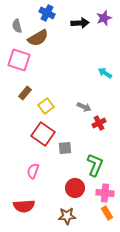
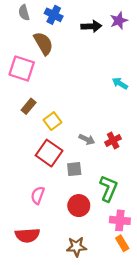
gray semicircle: (17, 26) -> (24, 13), moved
brown semicircle: (38, 38) -> (43, 43), turned -90
gray arrow: (84, 107) -> (87, 139), moved
red circle: (75, 188) -> (79, 206), moved

